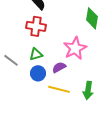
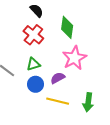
green diamond: (92, 18) -> (67, 27), moved
red cross: (36, 26) -> (33, 35), turned 30

